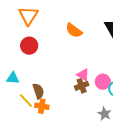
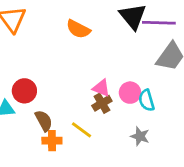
red circle: (29, 46) -> (24, 91), moved
yellow line: (26, 101) -> (81, 130), moved

